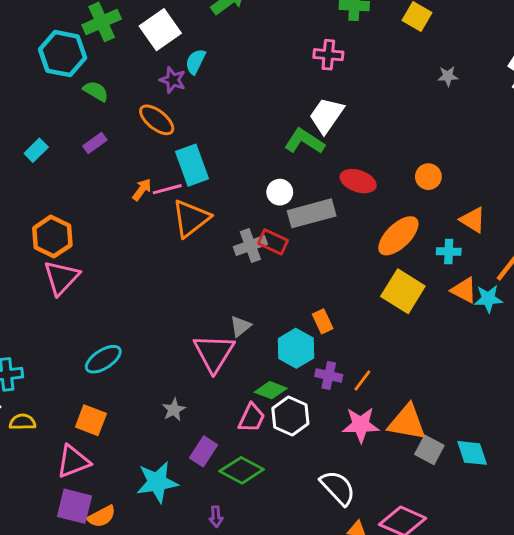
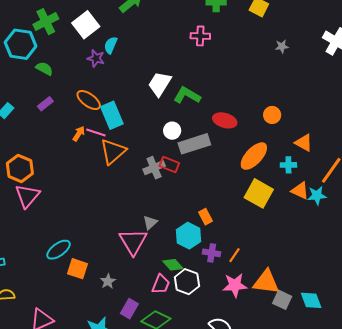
white trapezoid: (326, 115) -> (160, 84), moved
orange ellipse: (157, 120) -> (89, 100), moved
pink line: (167, 189) -> (96, 132), turned 36
green diamond: (271, 390) -> (173, 265), turned 30
orange square: (91, 420) -> (78, 269), moved

